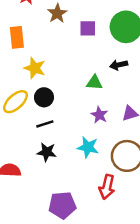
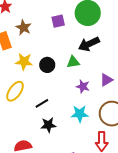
brown star: (57, 13) -> (24, 27), moved
black arrow: (119, 65) -> (89, 44), size x1.5
black circle: (44, 97) -> (47, 65), moved

